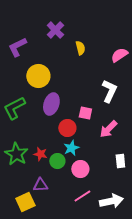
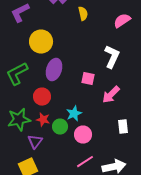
red circle: (67, 128) -> (42, 97), moved
green star: (16, 154) -> (19, 120), turned 30
purple triangle: (40, 185) -> (35, 142), moved, turned -49

